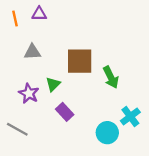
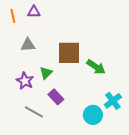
green arrow: (111, 77) -> (96, 67), turned -30
gray line: (17, 129) -> (34, 112), moved

